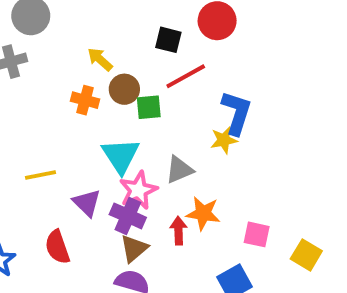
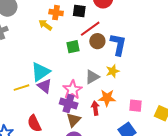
brown circle: (124, 89) -> (97, 41), moved
orange cross: (85, 100) -> (56, 13), moved
yellow star: (224, 140) -> (113, 71), moved
cyan triangle: (121, 156) -> (40, 72), moved, turned 35
purple triangle: (87, 203) -> (45, 86), moved

